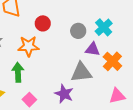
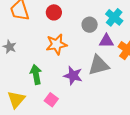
red circle: (43, 23) -> (54, 12), moved
orange star: (28, 46) -> (56, 44), moved
purple star: (64, 94) -> (73, 76), moved

